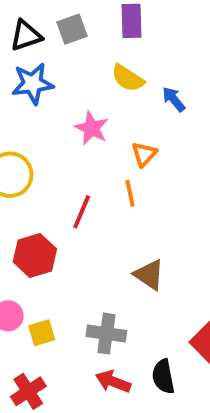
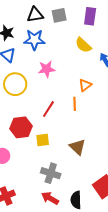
pink star: (92, 128) -> (47, 69), moved, turned 30
yellow square: (42, 333) -> (43, 140), moved

